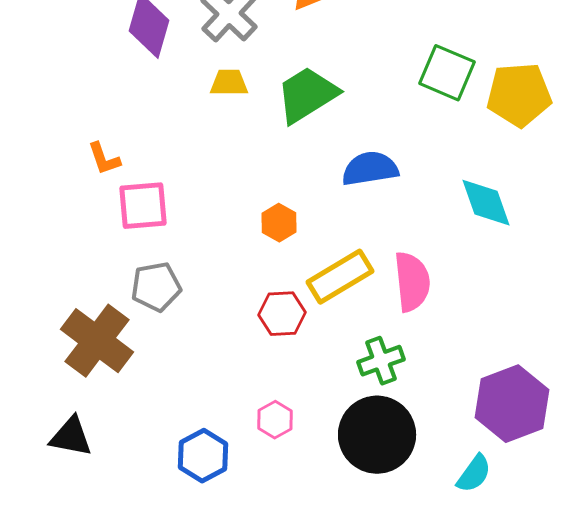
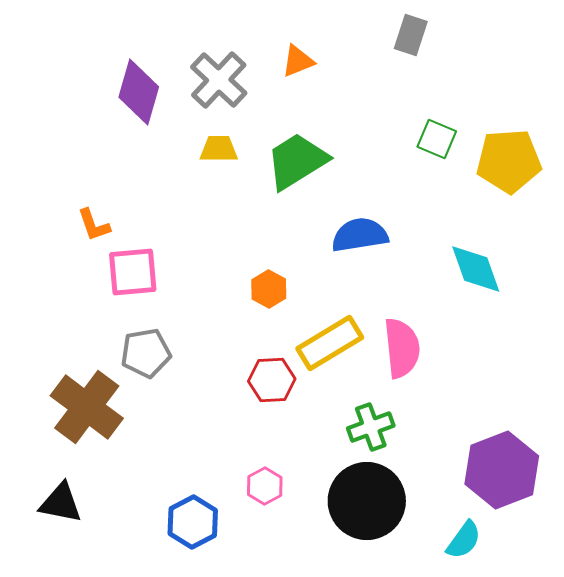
green square: (447, 73) -> (437, 139), size x0.7

